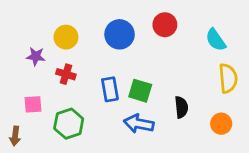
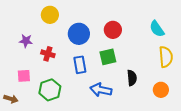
red circle: (165, 25) -> (113, 30), moved
blue circle: (120, 34) -> (79, 34), moved
yellow circle: (66, 37) -> (50, 15), moved
green square: (140, 91) -> (108, 57), moved, turned -30
brown arrow: (15, 136) -> (11, 99), turned -80

